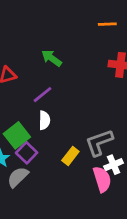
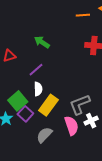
yellow rectangle: (70, 156) -> (48, 105), moved, size x1.5
gray semicircle: (18, 177) -> (44, 135), moved
pink semicircle: (102, 179) -> (71, 126), moved

